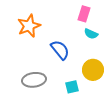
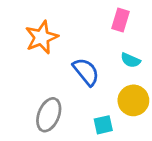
cyan semicircle: (91, 34) -> (131, 60), moved
gray ellipse: (34, 80) -> (49, 115), turned -60

